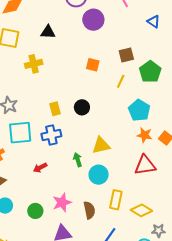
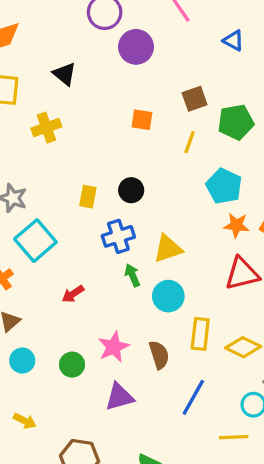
black triangle: (48, 32) -> (65, 74), turned 42
green pentagon: (150, 72) -> (236, 122), turned 30
yellow rectangle: (55, 109) -> (88, 197), turned 32
cyan square: (20, 133) -> (35, 241), turned -30
blue cross: (51, 135) -> (118, 236), moved

